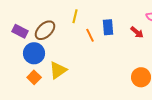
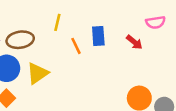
brown ellipse: (45, 30) -> (20, 40), turned 35
yellow triangle: (58, 70) -> (38, 73), moved

